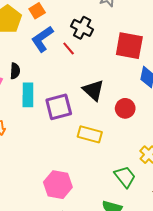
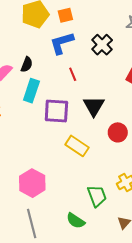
red line: (69, 48) -> (73, 74), moved

